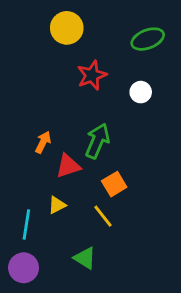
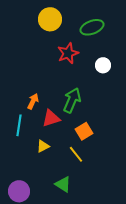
green ellipse: (148, 39) -> (92, 27), moved
cyan line: (26, 225) -> (19, 125), moved

